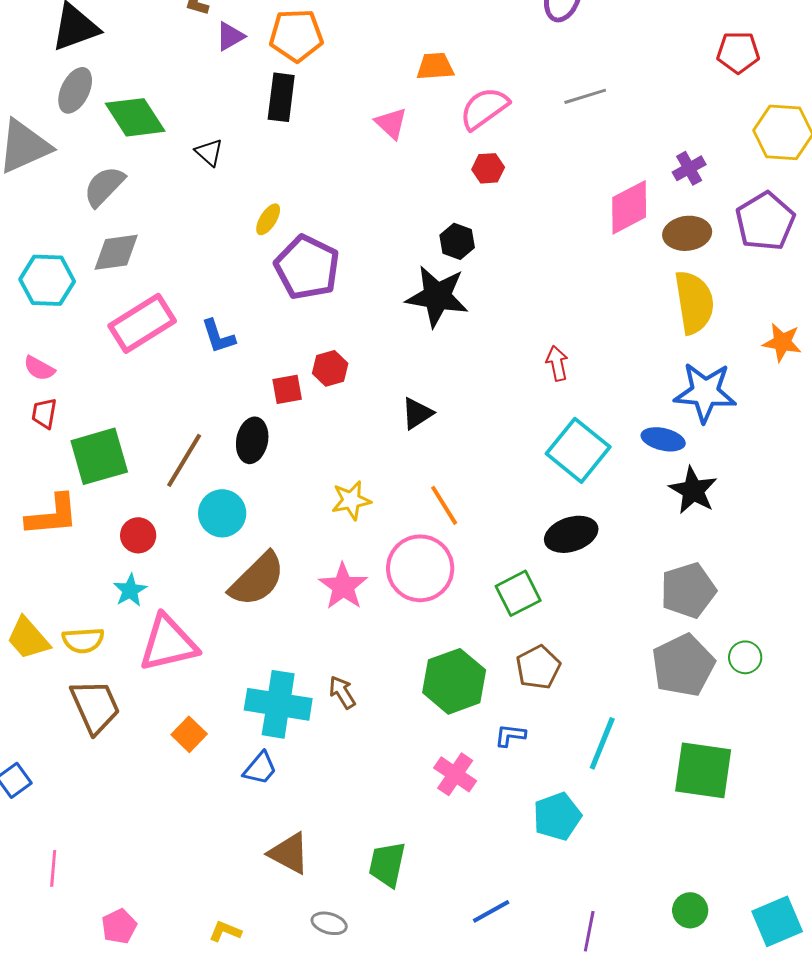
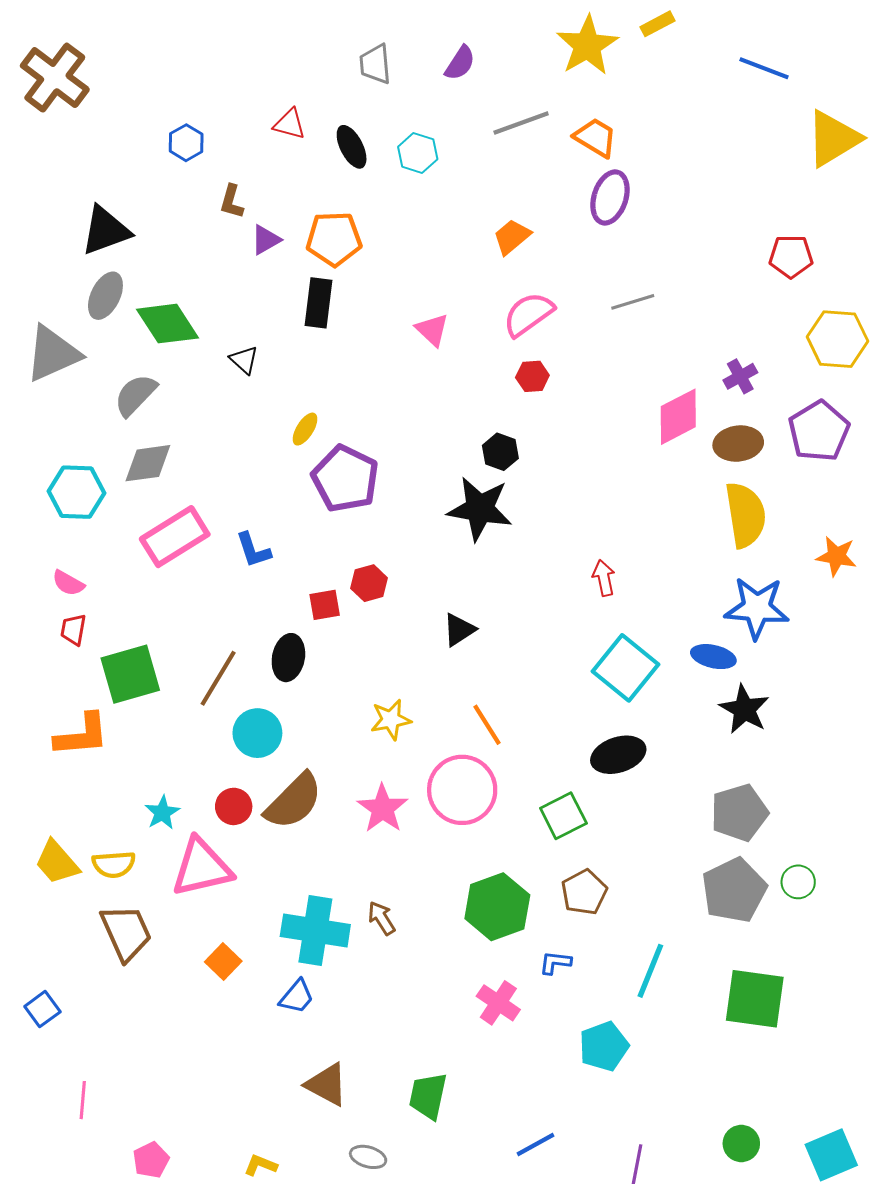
orange trapezoid: (435, 66) -> (512, 237), moved, turned -36
red circle: (138, 535) -> (234, 806), moved

